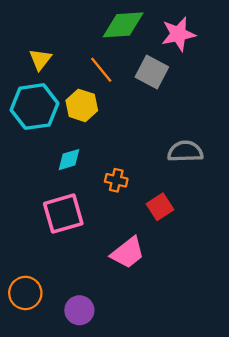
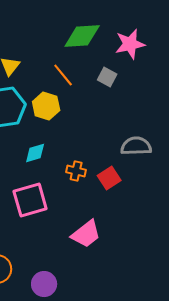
gray square: (152, 72) -> (107, 77), size x0.7
red square: (160, 207) -> (109, 178), moved

